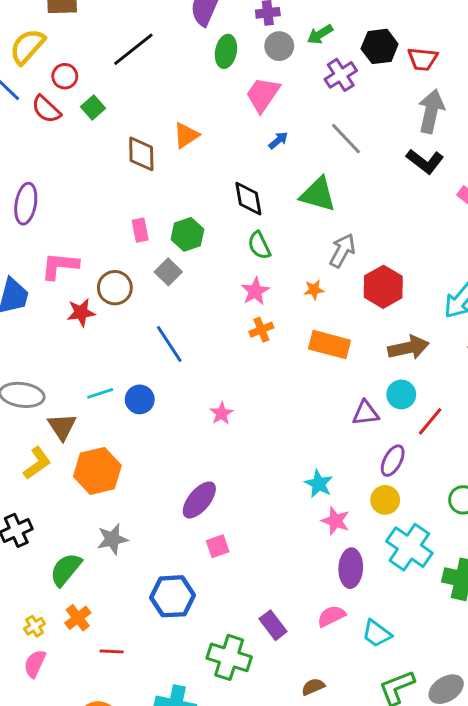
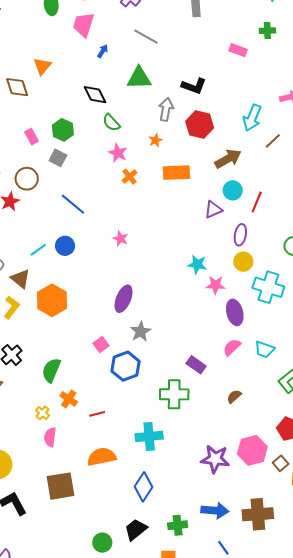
black L-shape: (425, 161) -> (194, 86), moved
gray star: (112, 539) -> (141, 332), moved
pink square: (218, 546) -> (101, 345), moved

